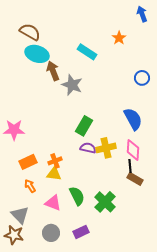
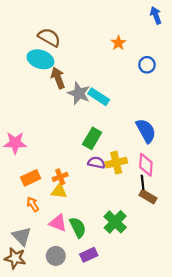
brown semicircle: (30, 32) -> (49, 37), moved
orange star: (119, 38) -> (118, 43), moved
cyan rectangle: (87, 52) -> (99, 97), moved
blue circle: (142, 78) -> (147, 65), moved
green semicircle: (77, 196) -> (78, 227), moved

